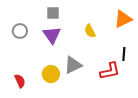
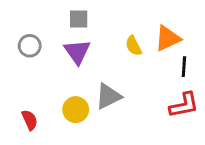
orange triangle: (123, 19) -> (168, 38), moved
black line: (124, 54) -> (184, 67), moved
red L-shape: (110, 71) -> (184, 105), moved

